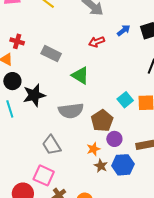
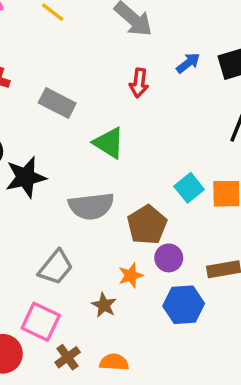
red arrow: (96, 42) -> (139, 83), turned -63
gray trapezoid: (52, 145) -> (56, 267), turned -110
brown star: (101, 166) -> (104, 305), moved

